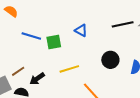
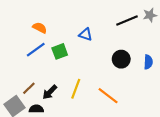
orange semicircle: (11, 11) -> (40, 28), moved
blue line: (31, 36) -> (36, 50), turned -42
yellow line: (69, 69) -> (76, 89), moved, turned -42

